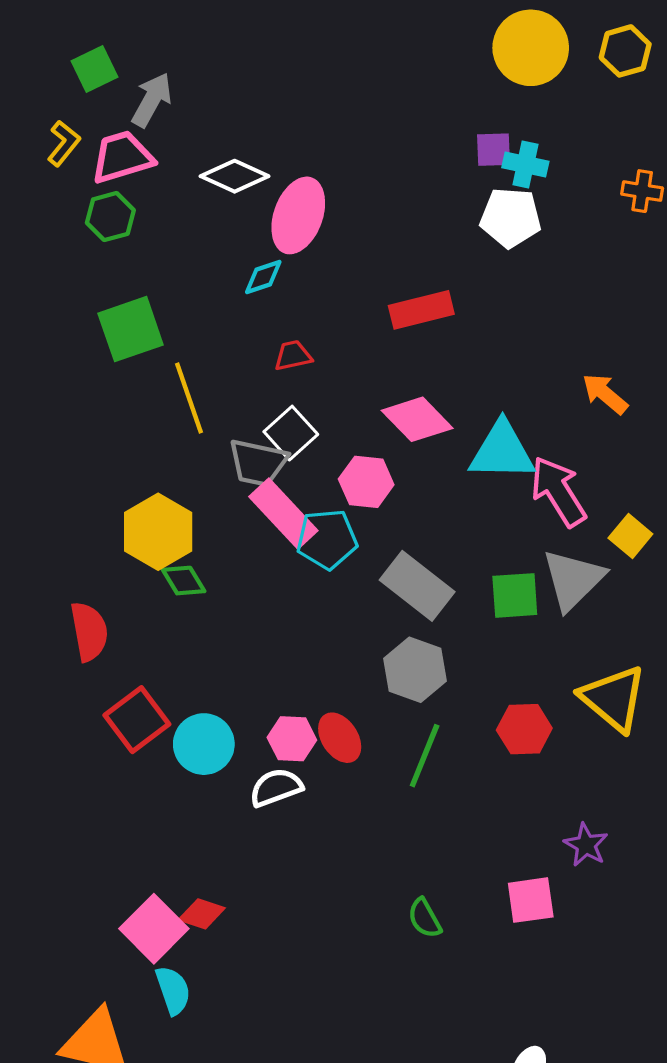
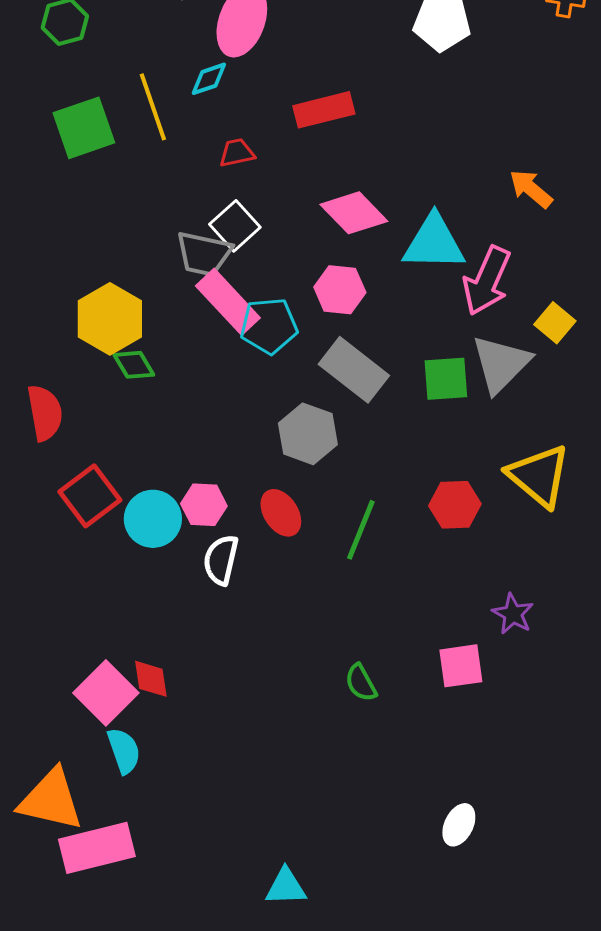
red rectangle: (421, 310) -> (324, 110), moved
yellow line: (189, 398) -> (153, 107), moved
pink hexagon: (366, 482) -> (340, 290), moved
pink arrow: (558, 491) -> (487, 281), turned -124
gray hexagon: (415, 670) -> (308, 434), moved
pink hexagon: (292, 739) -> (204, 505), moved
white semicircle: (276, 788) -> (221, 560), turned -57
red diamond: (202, 914) -> (151, 679), turned 63

